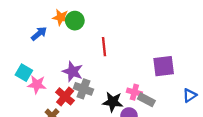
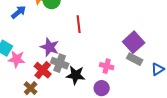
purple square: (164, 66) -> (134, 42), turned -35
gray rectangle: (146, 100) -> (135, 59), moved
black star: (113, 102) -> (76, 75), moved

